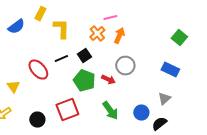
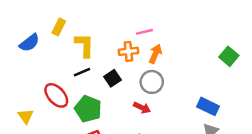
orange cross: (97, 34) -> (128, 51), turned 35
black line: (61, 59) -> (82, 72), moved
gray circle: (125, 66) -> (152, 82), moved
blue rectangle: (170, 70) -> (208, 106), moved
green pentagon: (84, 81) -> (88, 109), moved

